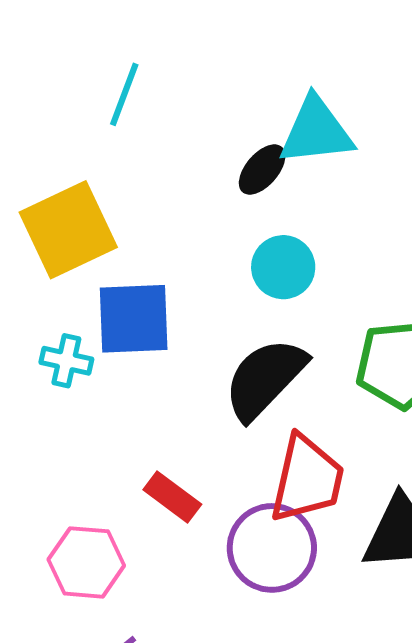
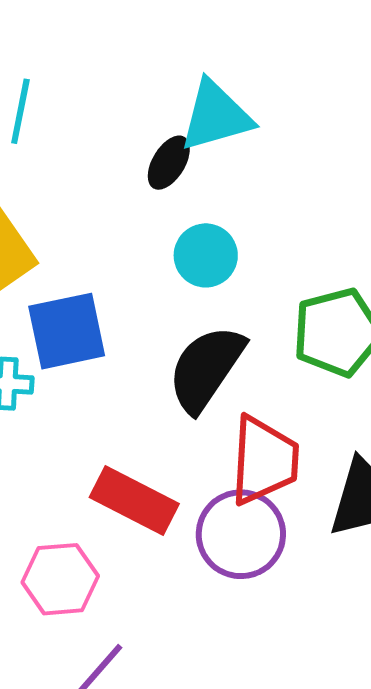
red rectangle: (172, 497) -> (134, 500), size x1.5

